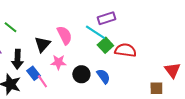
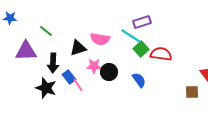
pink semicircle: (64, 35) -> (100, 39), turned 126
black triangle: (42, 44) -> (78, 48), turned 30
black circle: (81, 74) -> (109, 72), moved

